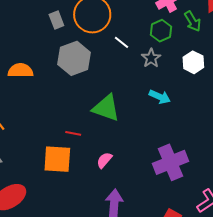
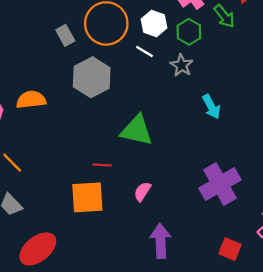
white hexagon: (193, 62) -> (154, 24), moved
cyan arrow: (160, 97) -> (211, 107), moved, turned 45

